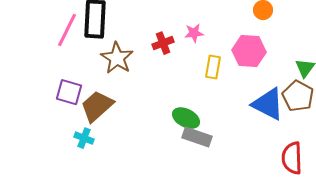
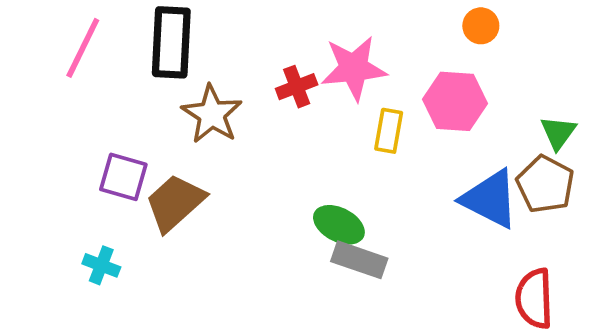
pink line: (67, 30) -> (83, 48), moved
pink star: (194, 33) -> (354, 68), size x1.8
cyan cross: (84, 138) -> (101, 265), moved

